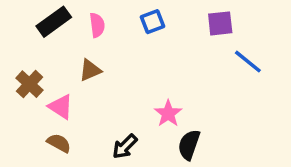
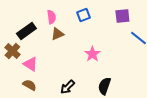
black rectangle: (54, 22) -> (26, 31), moved
brown triangle: (90, 70) -> (57, 34), moved
pink star: (168, 114) -> (92, 54), moved

